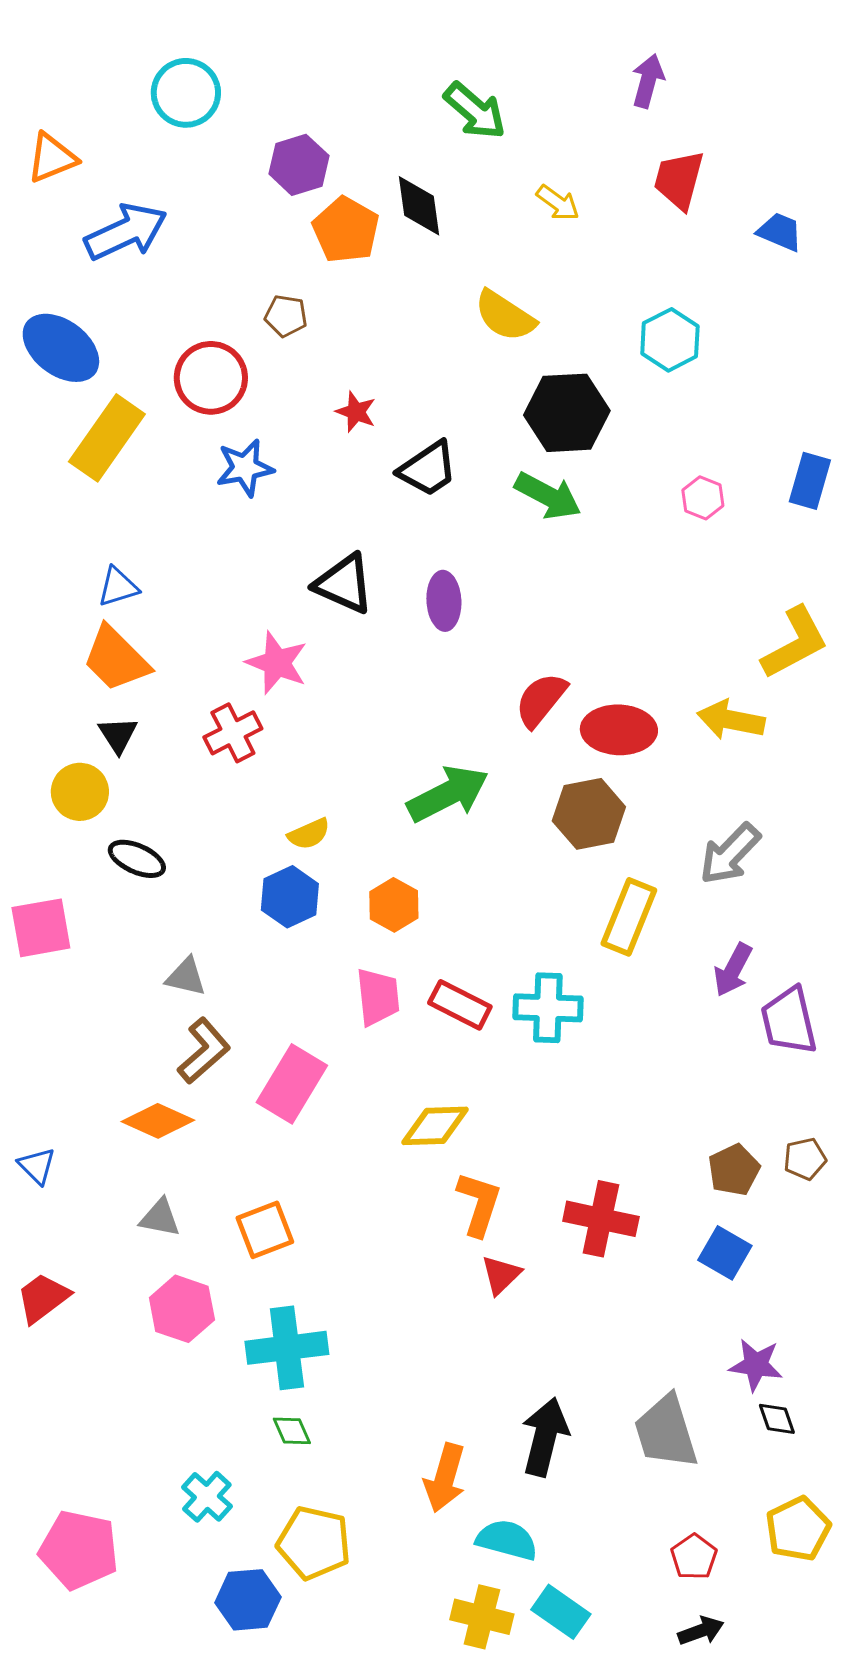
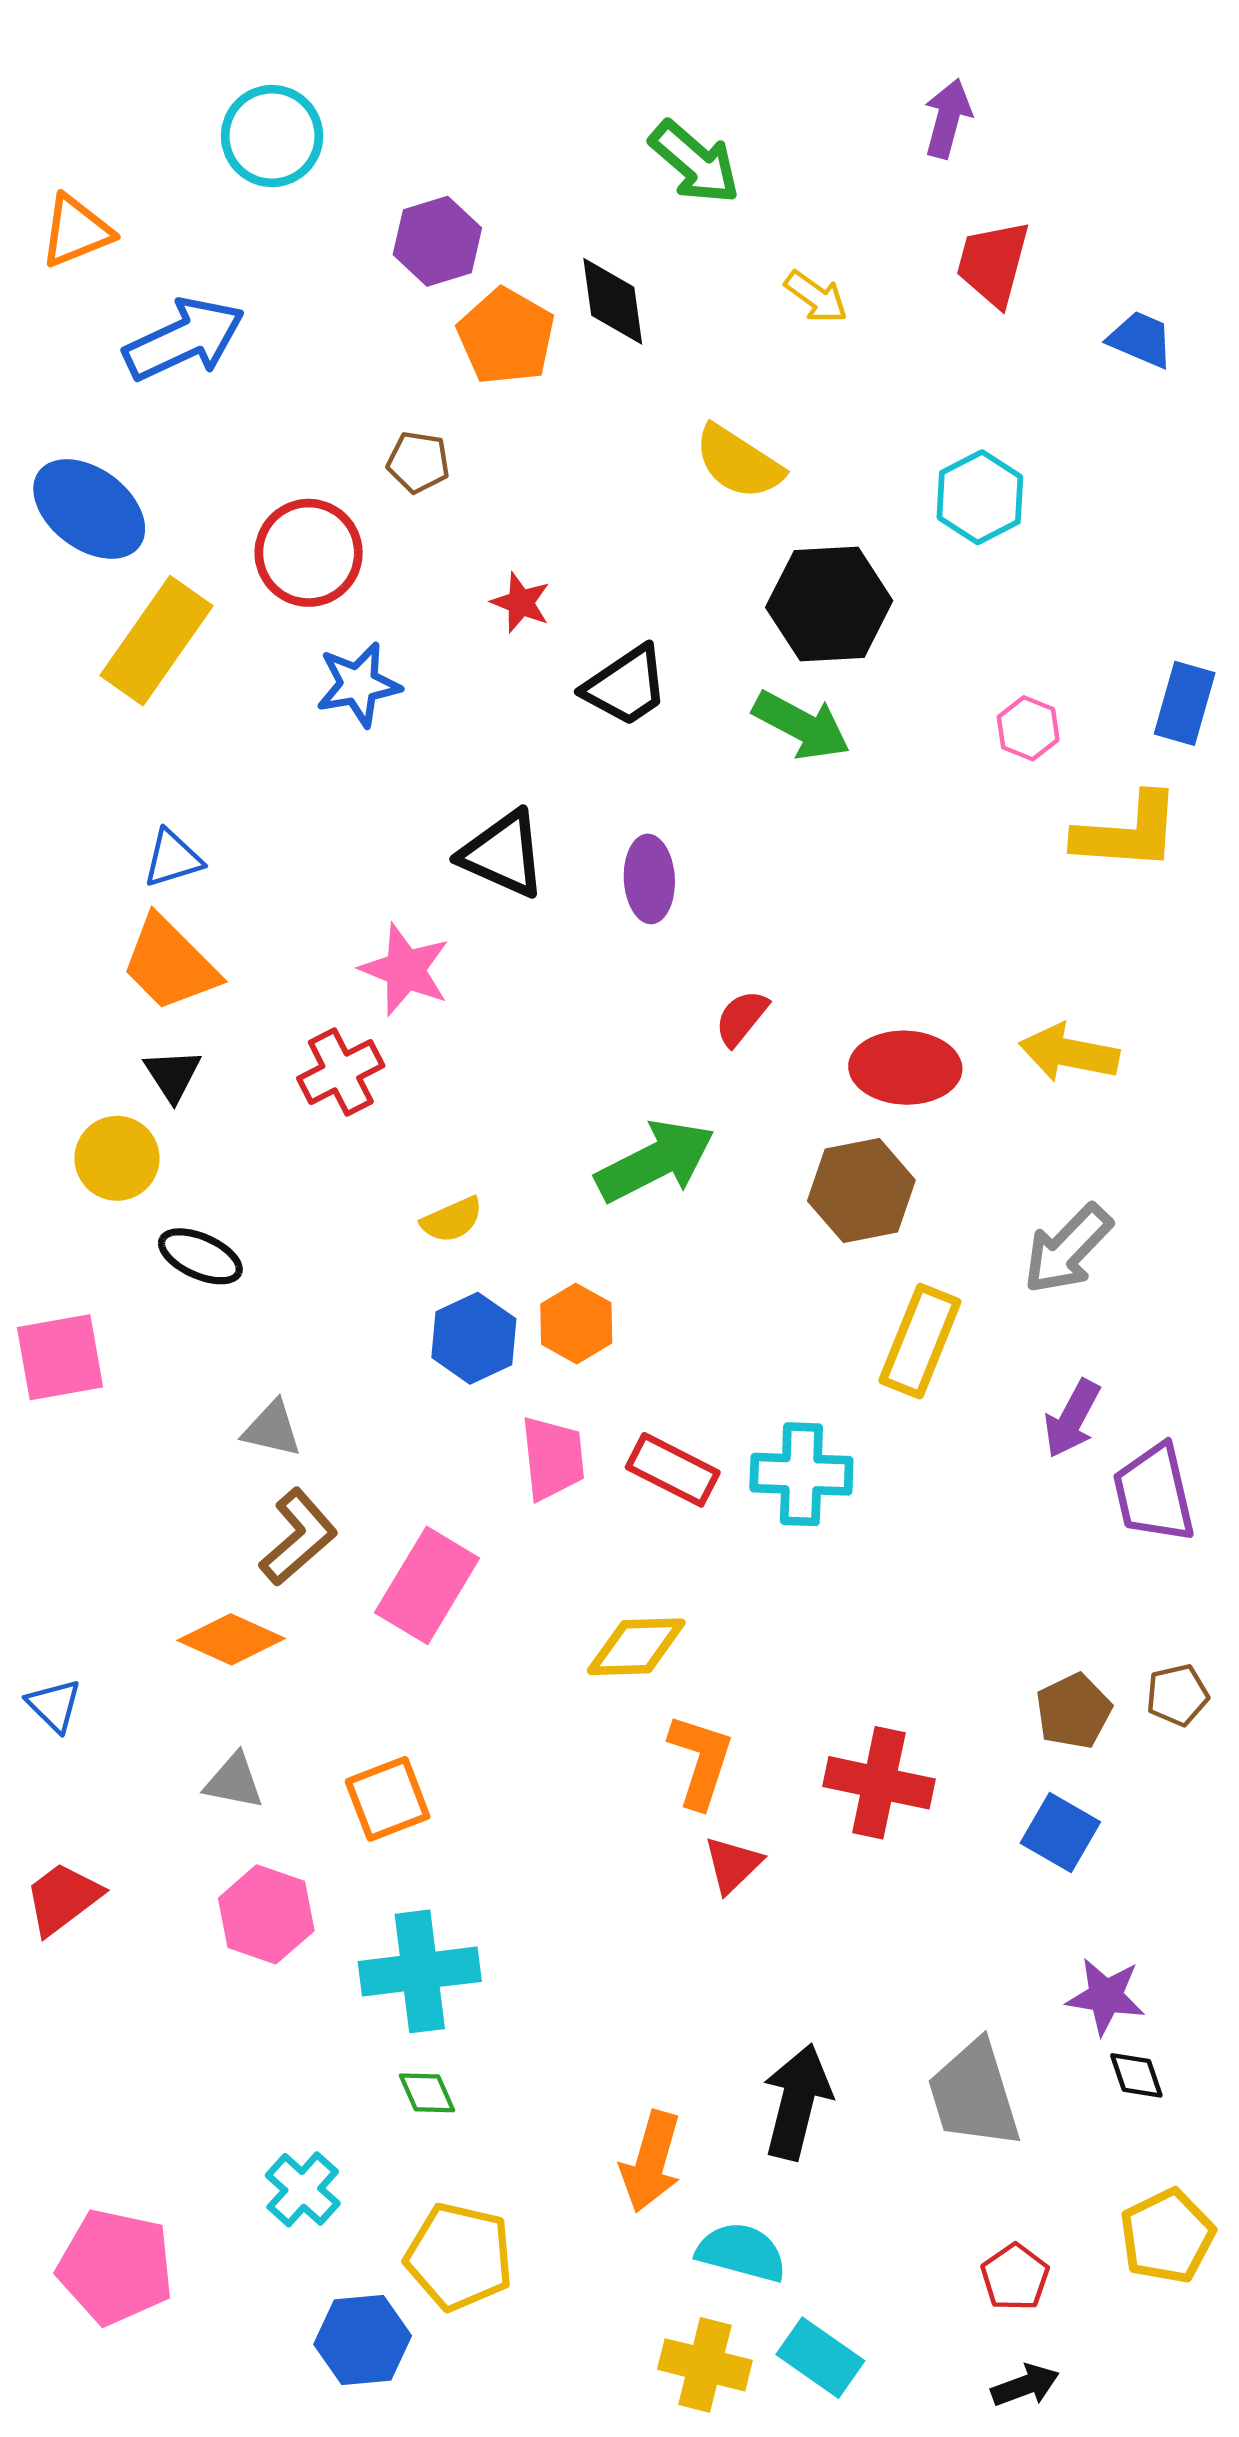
yellow L-shape: (795, 643) -> (1128, 832), moved, turned 32
red semicircle: (541, 700) -> (741, 1018), moved, size x0.7
blue hexagon: (290, 897) -> (474, 1338), moved

